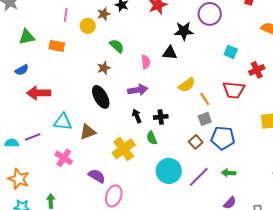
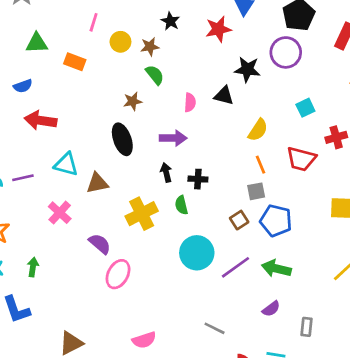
brown star: (104, 14) -> (150, 47), moved
cyan square: (231, 52) -> (305, 108), turned 32
yellow semicircle: (187, 85) -> (258, 130), moved, turned -30
green arrow: (229, 173) -> (276, 269), size x1.5

